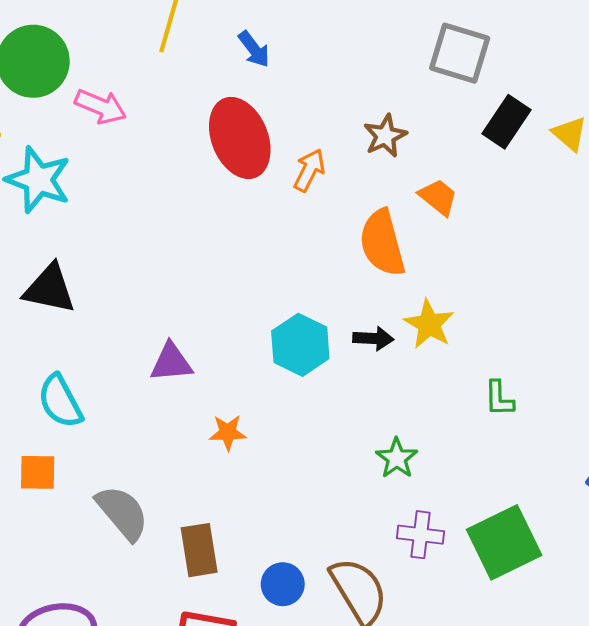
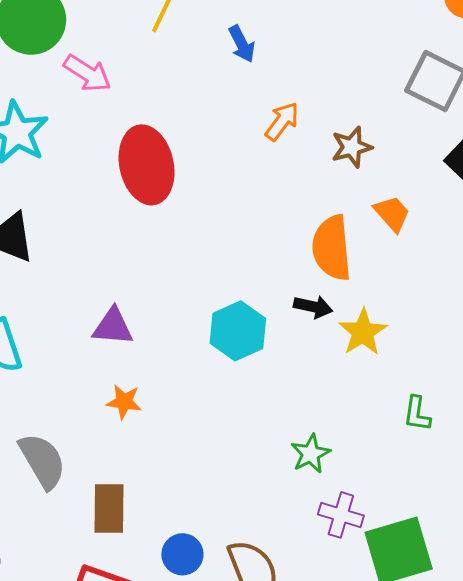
red ellipse: (240, 138) -> (147, 165), moved
orange arrow: (309, 170) -> (282, 121), moved
black arrow: (373, 338) -> (313, 307), moved
orange star: (228, 432) -> (124, 402), moved
purple cross: (421, 535) -> (341, 515), moved

